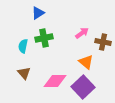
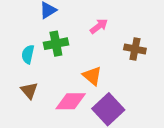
pink arrow: (82, 33) -> (99, 26), moved
orange triangle: (86, 62) -> (92, 76), moved

